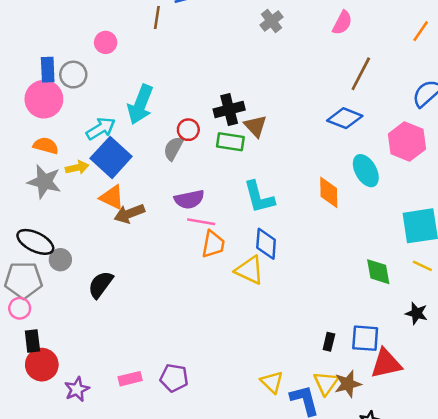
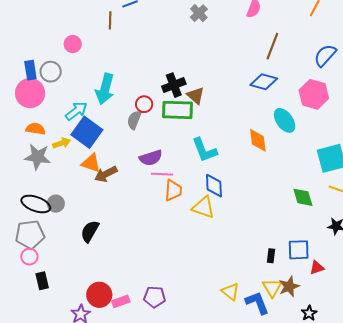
green rectangle: (230, 142) -> (178, 110), size x1.4
gray circle: (60, 260) -> (56, 204), moved
red triangle: (386, 364) -> (317, 268), size x0.6
red circle: (42, 365) -> (99, 295), moved

